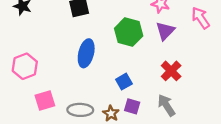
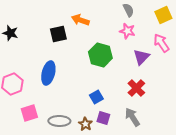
purple triangle: (165, 31) -> (141, 57), moved
blue ellipse: (86, 53) -> (48, 73), moved

